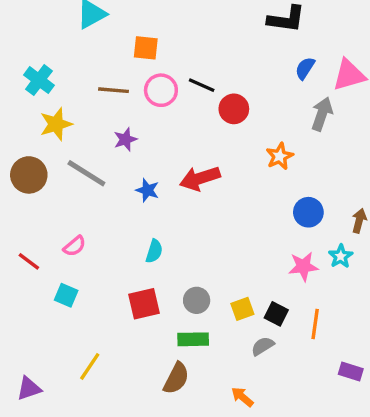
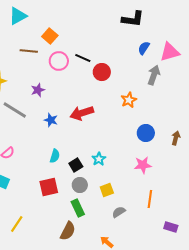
orange square: (146, 48) -> (50, 36), turned 35
brown line: (114, 90) -> (29, 51), moved
cyan star: (341, 256) -> (99, 159), moved
black square: (276, 314) -> (76, 165), moved, turned 32
green rectangle: (193, 339) -> (78, 208), turned 66

